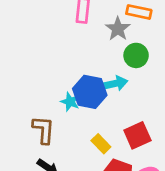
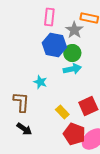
green circle: (136, 55) -> (72, 53), moved
blue hexagon: (90, 92) -> (54, 45), moved

